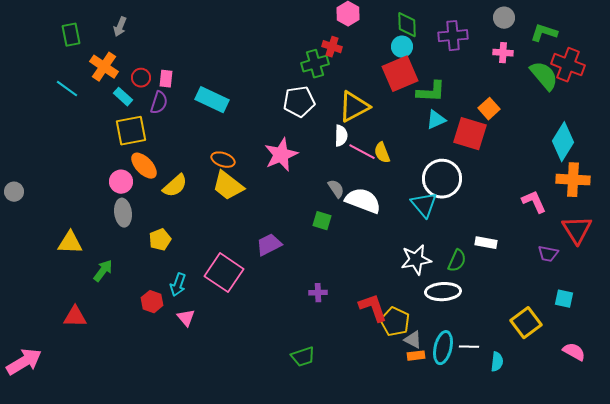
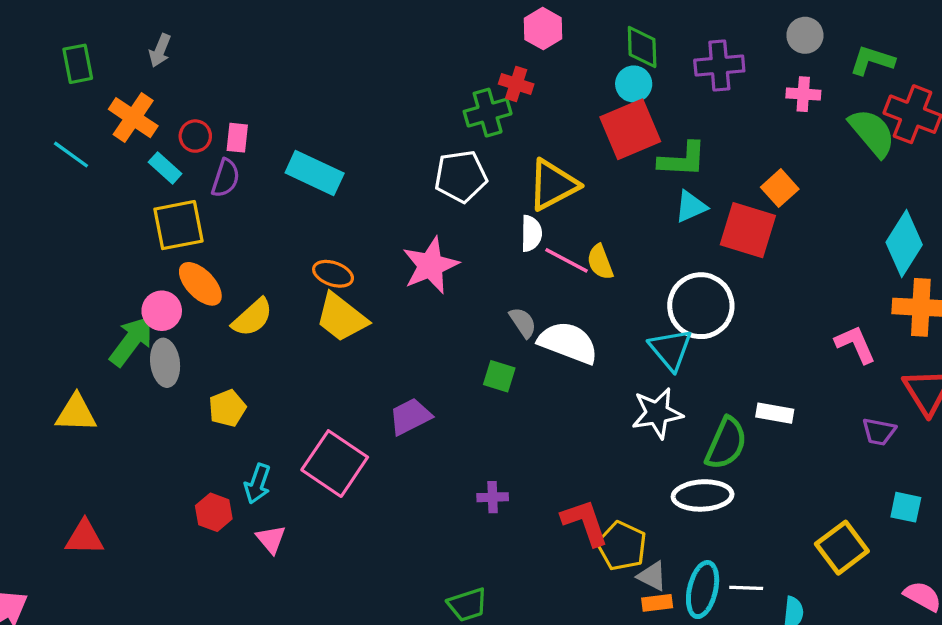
white star: (416, 260) -> (657, 413), moved
green semicircle: (457, 261) -> (726, 443), size x1.4
green arrow: (103, 271) -> (131, 341), moved, size x1.4

